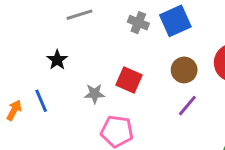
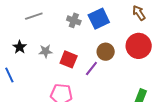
gray star: (95, 94) -> (46, 51), moved
purple line: (187, 106) -> (91, 69), moved

